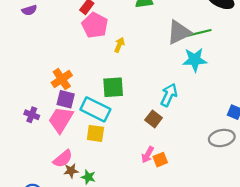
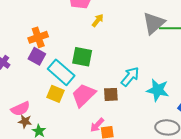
gray triangle: (179, 32) -> (154, 23), turned -30
cyan star: (195, 60) -> (158, 90), moved
brown square: (154, 119) -> (111, 94), turned 35
pink trapezoid: (61, 120) -> (84, 95), moved

